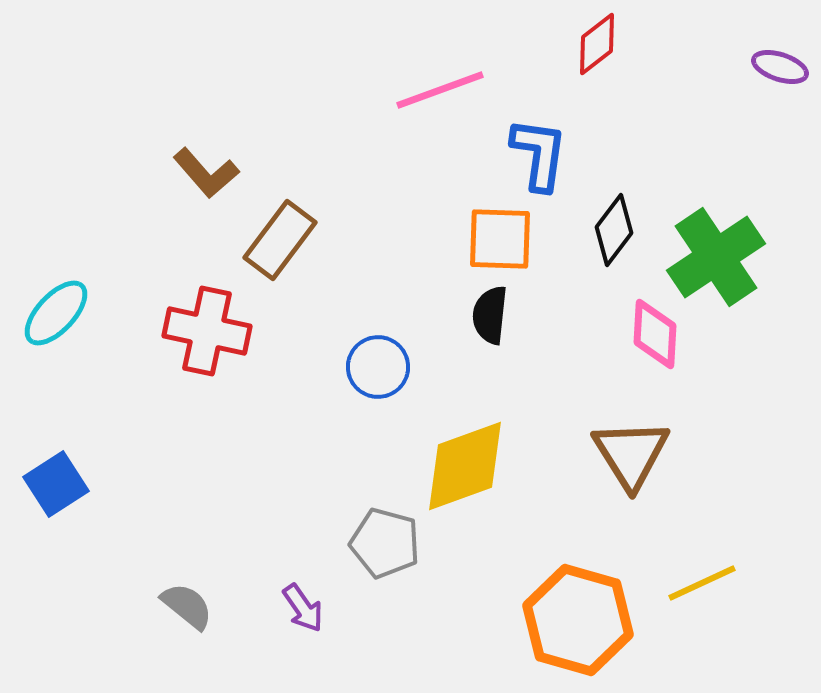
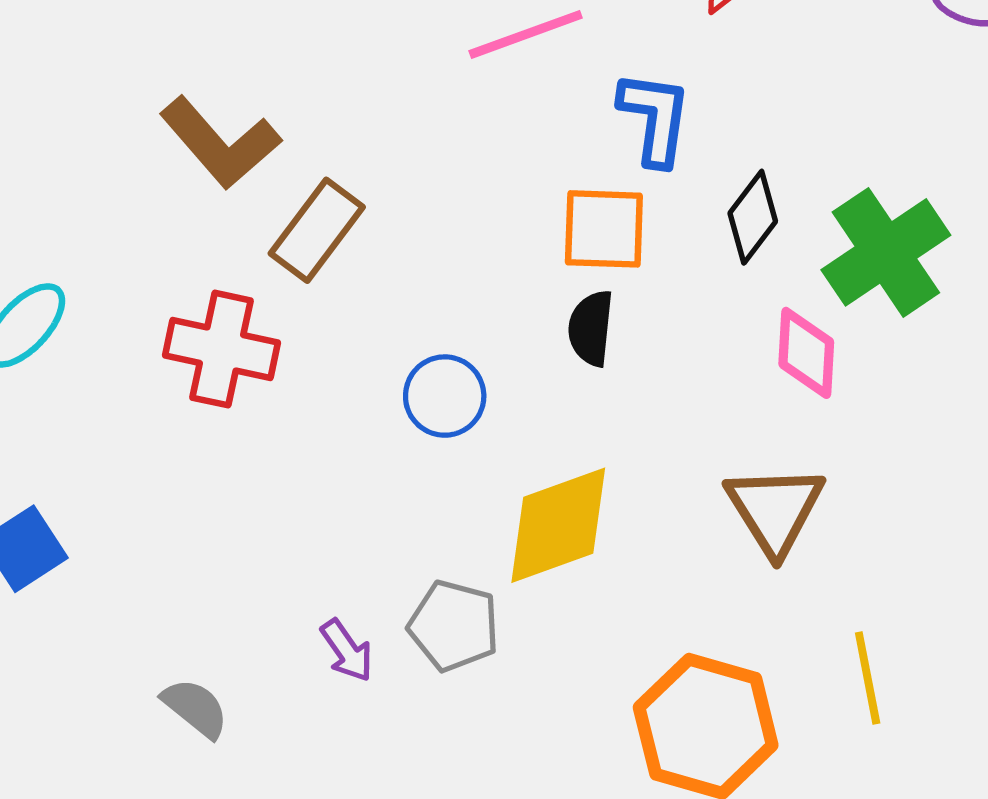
brown L-shape: (206, 173) -> (220, 143), size x1.4
yellow line: (702, 583) -> (868, 678), turned -76
purple arrow: (303, 608) -> (347, 651), moved

